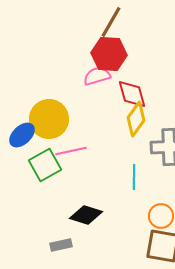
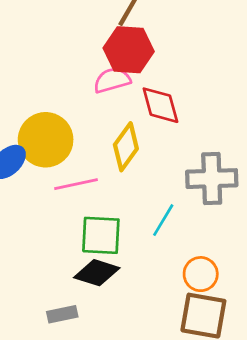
yellow diamond: (136, 119) -> (126, 147), moved
green square: (45, 165) -> (101, 235), moved, turned 32
cyan line: (134, 177) -> (163, 220), turned 30

